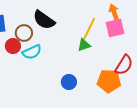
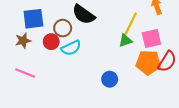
pink square: (115, 28) -> (151, 38), moved
orange pentagon: (109, 81) -> (148, 63), moved

